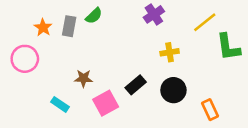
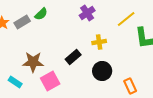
gray rectangle: (69, 26) -> (22, 22), turned 49
brown star: (83, 78) -> (33, 62), size x1.5
black rectangle: (136, 85) -> (73, 57), moved

